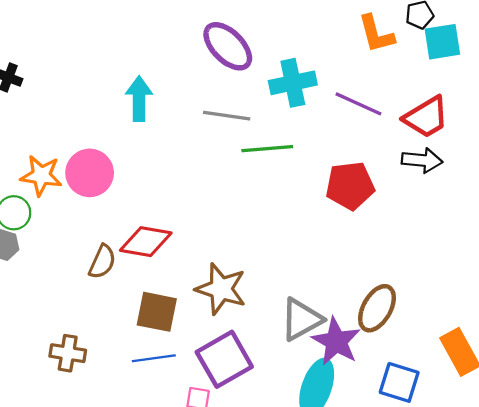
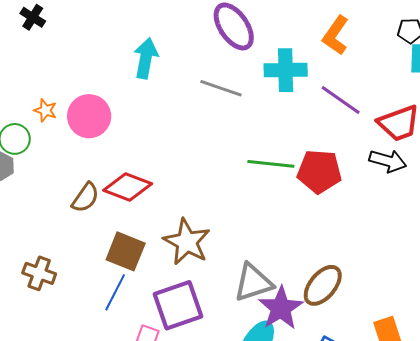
orange L-shape: (376, 34) -> (336, 35), moved, turned 39
green line: (267, 149) -> (271, 164), moved
orange star: (41, 176) -> (45, 110), size x0.6
blue line: (154, 358) -> (115, 292), turned -66

